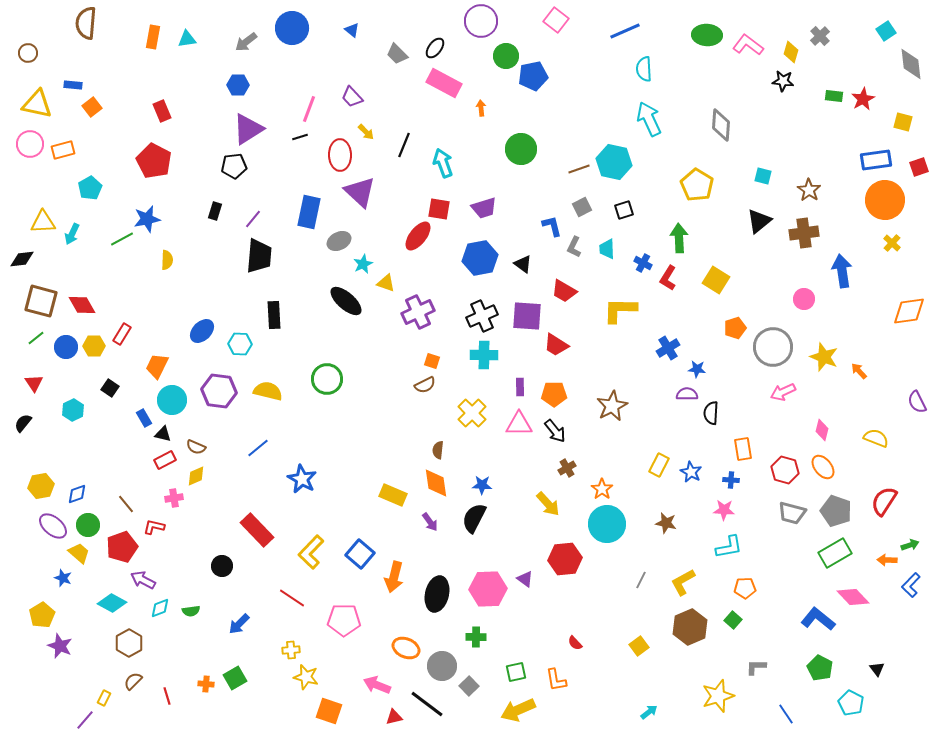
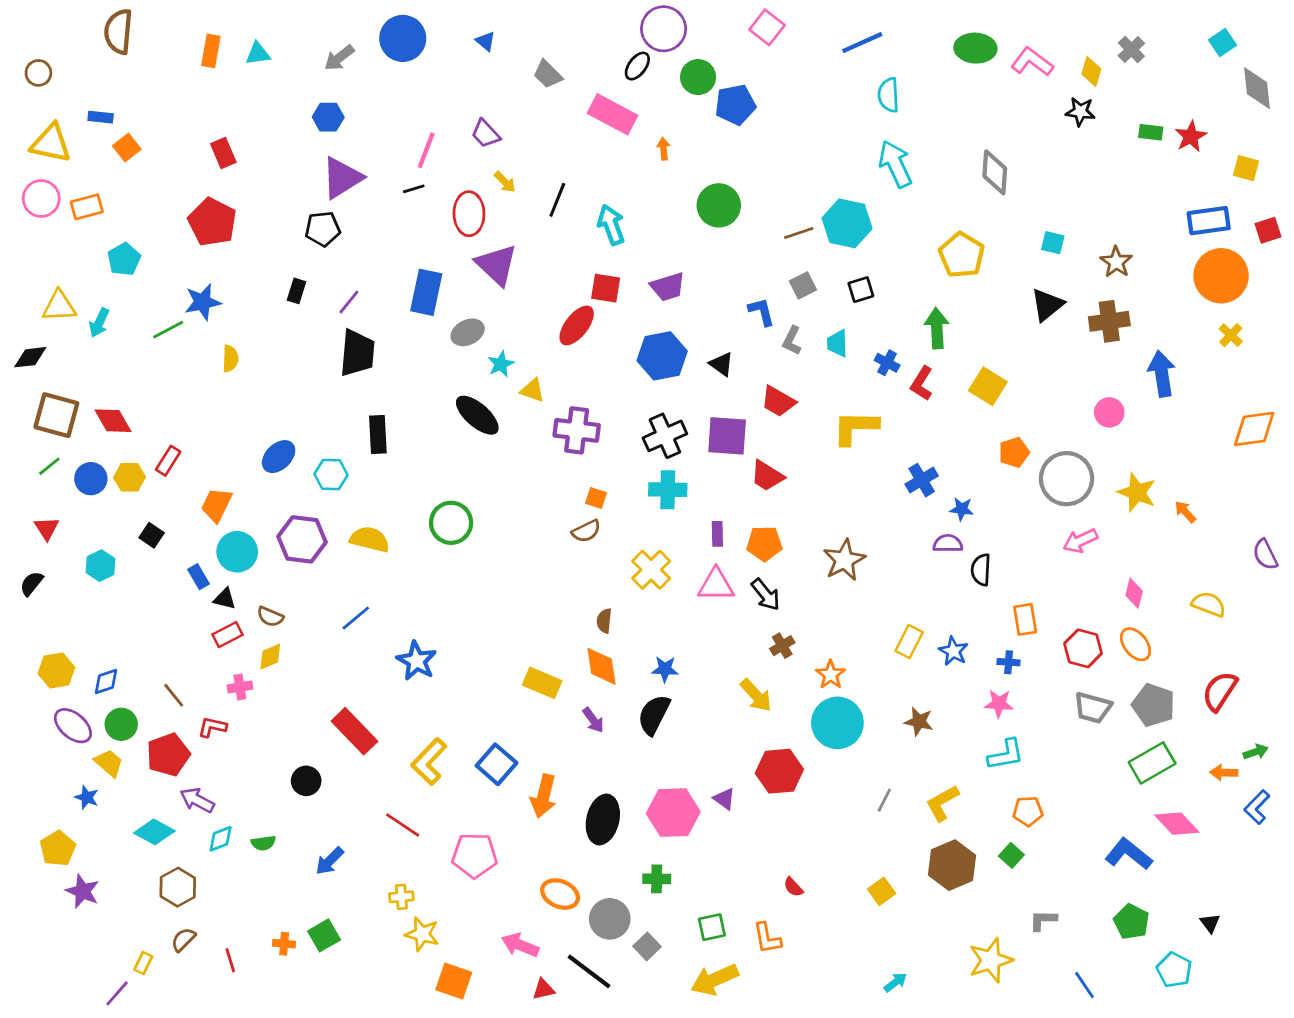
black ellipse: (435, 48) -> (637, 66), moved
purple cross: (418, 312) -> (577, 430), turned 32

